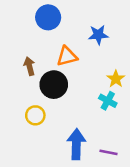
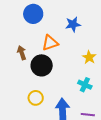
cyan cross: (108, 101) -> (85, 85), moved
yellow circle: (35, 115) -> (36, 98), moved

